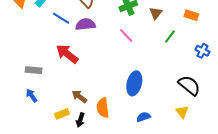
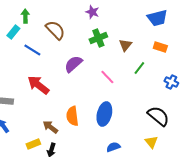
purple semicircle: (85, 24) -> (73, 64), moved, turned -36
pink line: (126, 36) -> (107, 77), moved
orange semicircle: (103, 108) -> (72, 116), moved

